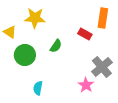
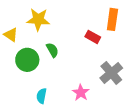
green semicircle: (56, 46) -> (52, 50), moved, turned -64
pink star: (86, 85) -> (81, 93), moved

